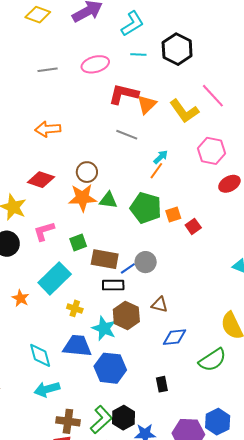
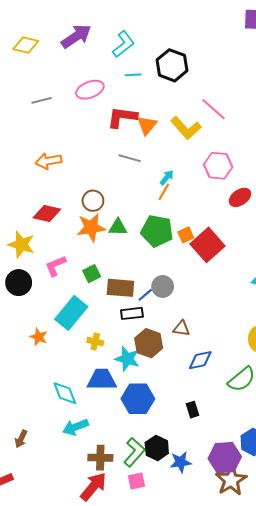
red square: (193, 226) -> (207, 245), size x2.0

